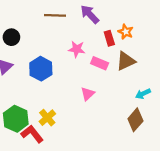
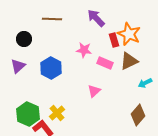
brown line: (55, 15) -> (52, 19), moved
orange star: (126, 32) -> (129, 34), size x1.6
cyan arrow: (143, 94) -> (145, 83), moved

